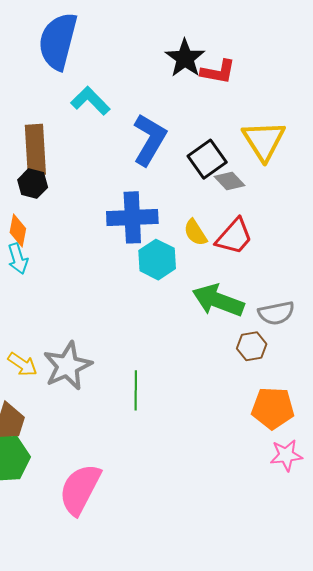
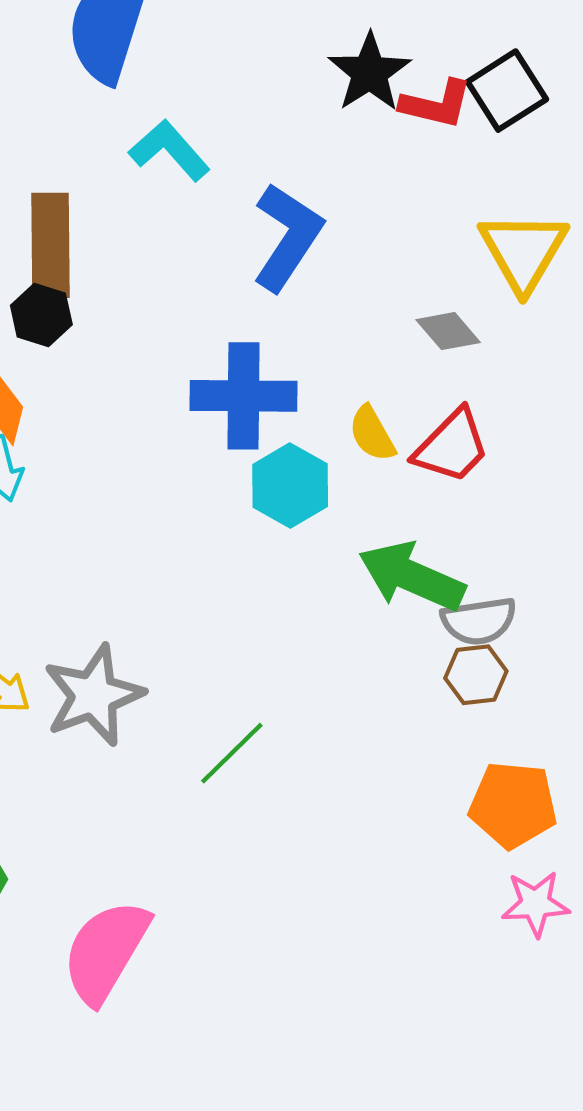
black square: (207, 159) -> (507, 91), moved
gray semicircle: (276, 313) -> (479, 621), moved
green line: (136, 390) -> (232, 753), turned 42

